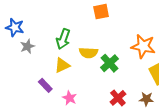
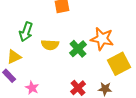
green cross: (110, 63) -> (78, 49), moved
yellow triangle: (62, 65) -> (14, 57), moved

